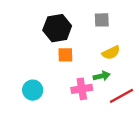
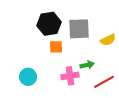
gray square: (102, 20) -> (79, 29), moved, size x1.6
yellow semicircle: (111, 53) -> (108, 40), moved

